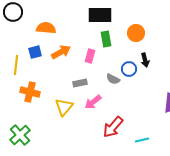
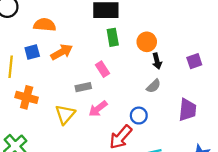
orange circle: (136, 33) -> (147, 42), moved
pink rectangle: (90, 56) -> (102, 69), moved, turned -48
blue circle: (129, 69) -> (139, 116), moved
gray semicircle: (113, 79) -> (154, 86), moved, turned -72

